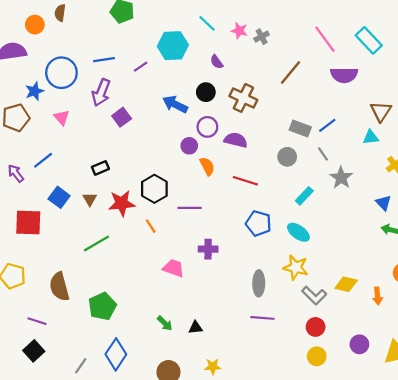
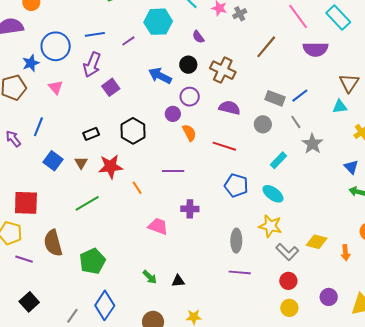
purple semicircle: (236, 140) -> (230, 108), moved
blue line: (43, 160) -> (38, 127), turned -30
black hexagon: (154, 189) -> (133, 131), moved
red square: (28, 223) -> (26, 203), moved
purple line: (37, 321) -> (24, 259), moved

